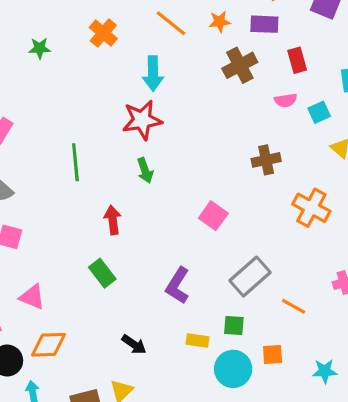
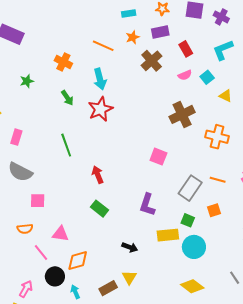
brown cross: (266, 160) -> (182, 114), size x1.4
green arrow: (145, 171) -> (67, 98), moved
orange line: (293, 306) -> (218, 180), moved
green square: (234, 325) -> (188, 220), turned 32
yellow rectangle: (198, 340) -> (168, 235), size x1.5
orange square: (273, 354) -> (214, 210), moved

